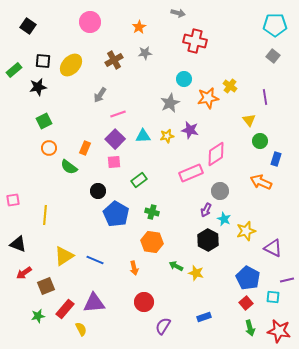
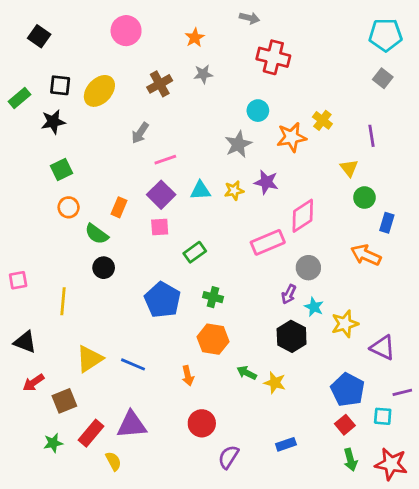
black circle: (98, 191) -> (104, 268), moved

